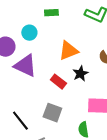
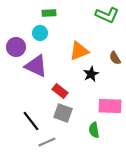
green rectangle: (51, 13) -> (49, 13), moved
red rectangle: (58, 82) -> (60, 91), moved

